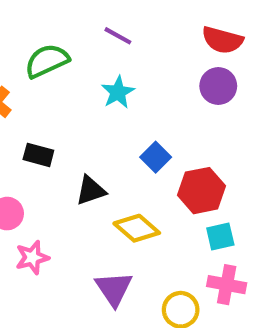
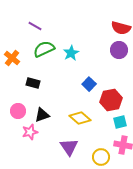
purple line: (118, 36) -> (35, 26), moved
green semicircle: (47, 61) -> (44, 49), moved
black triangle: (91, 191) -> (42, 115), moved

